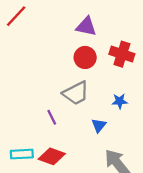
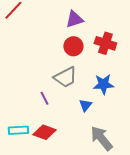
purple triangle: (86, 26) -> (74, 19), turned -30
blue star: (120, 101) -> (103, 84), size x1.5

